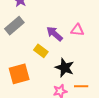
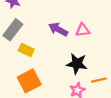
pink triangle: (77, 30) -> (83, 30), moved
yellow rectangle: (41, 51) -> (26, 50), moved

